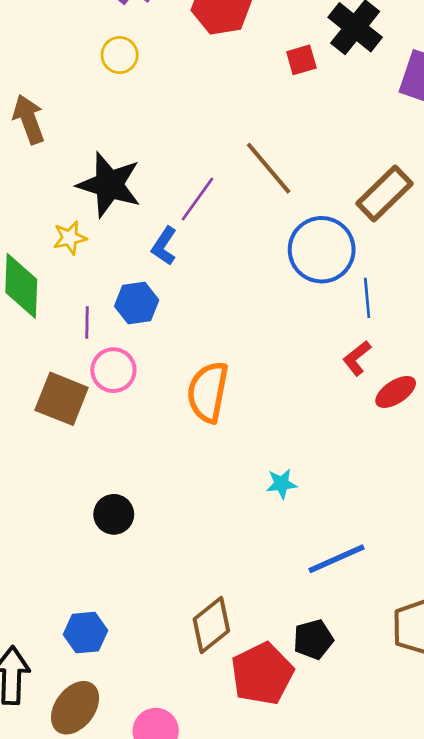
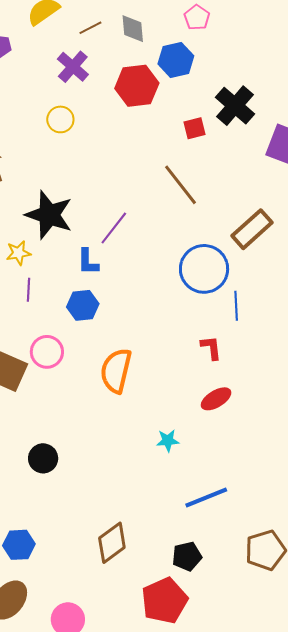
brown line: (269, 168) -> (180, 185), moved
blue L-shape: (164, 246) -> (88, 262), turned -36
blue hexagon: (137, 303) -> (83, 305), moved
purple line: (87, 322) -> (28, 290), moved
red L-shape: (357, 358) -> (211, 348), moved, turned 120
red ellipse: (396, 392) -> (216, 399), moved
red pentagon: (262, 674) -> (164, 601), moved

